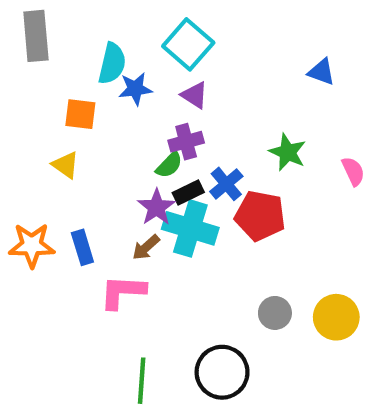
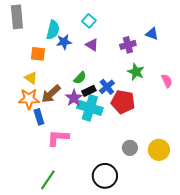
cyan square: (188, 44) -> (89, 21), size x0.6
purple cross: (186, 142) -> (128, 45), moved
orange star: (32, 245) -> (29, 99), moved
brown arrow: (146, 247) -> (51, 94), moved, size x1.5
green line: (142, 381) -> (48, 180), moved, turned 30

